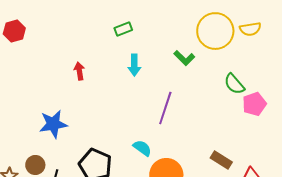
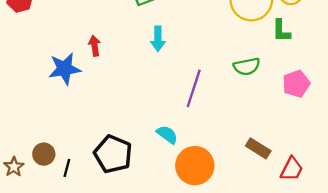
green L-shape: (184, 58) -> (281, 31), moved, turned 45
green semicircle: (234, 84) -> (247, 66), moved, turned -60
blue star: (53, 124) -> (65, 69), moved

